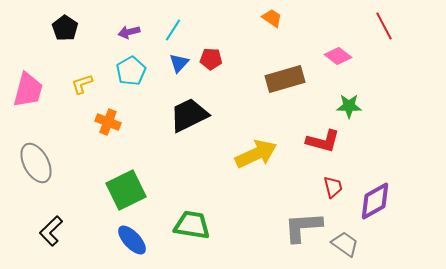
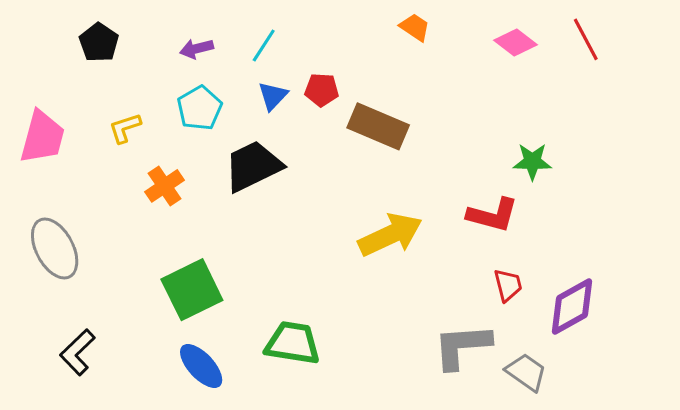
pink diamond: (338, 56) -> (516, 42), moved
brown rectangle: (285, 79) -> (378, 126), moved, turned 39
black trapezoid: (189, 115) -> (253, 166), moved
orange cross: (108, 122) -> (164, 186), turned 35

